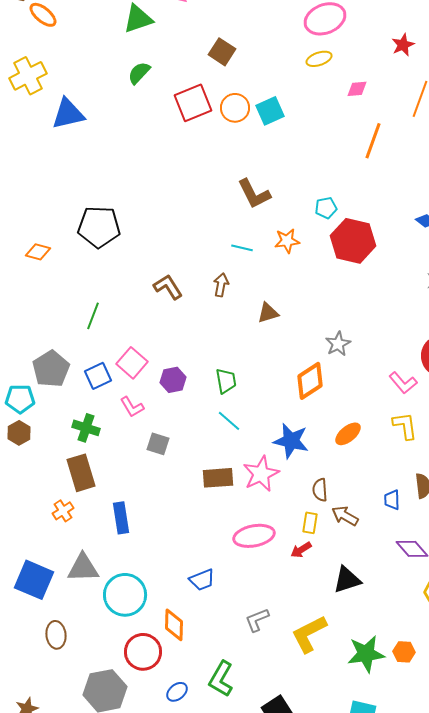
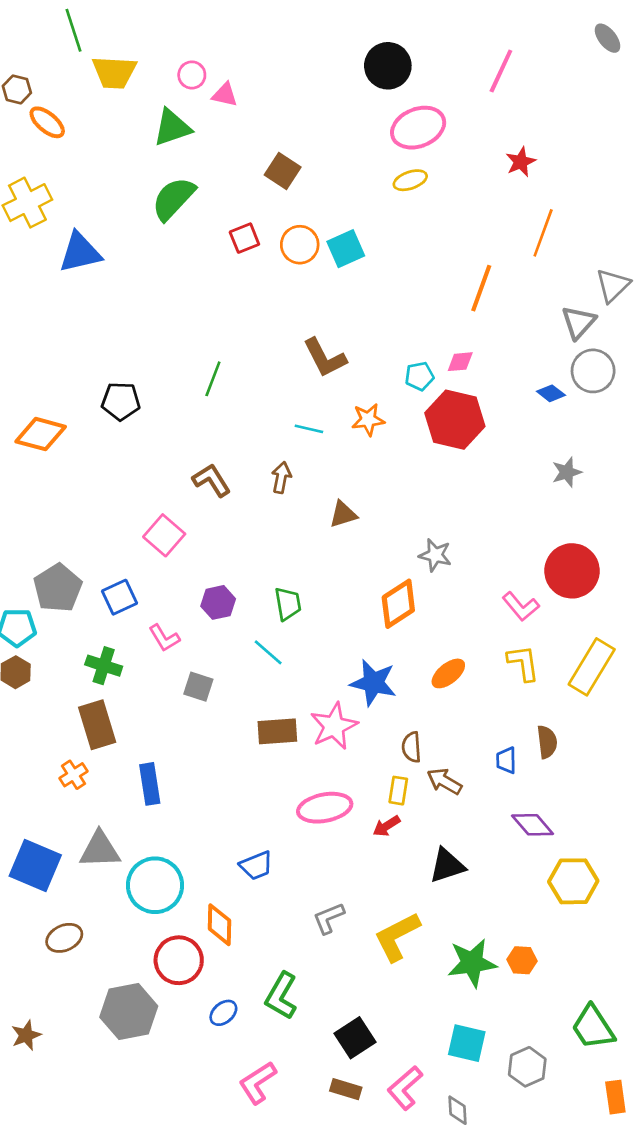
green semicircle: (139, 73) -> (173, 199), size x1.5
pink diamond: (357, 89) -> (460, 362), moved
red square: (193, 103) -> (244, 238), size x0.6
black pentagon: (99, 227) -> (121, 401), size x0.7
orange diamond: (38, 252) -> (41, 434), size x1.5
green line: (93, 316) -> (213, 379), moved
gray star: (338, 344) -> (435, 555), turned -30
pink square: (132, 363) -> (164, 535), moved
cyan line: (229, 421) -> (268, 652), moved
brown ellipse: (56, 635) -> (64, 938), turned 72

